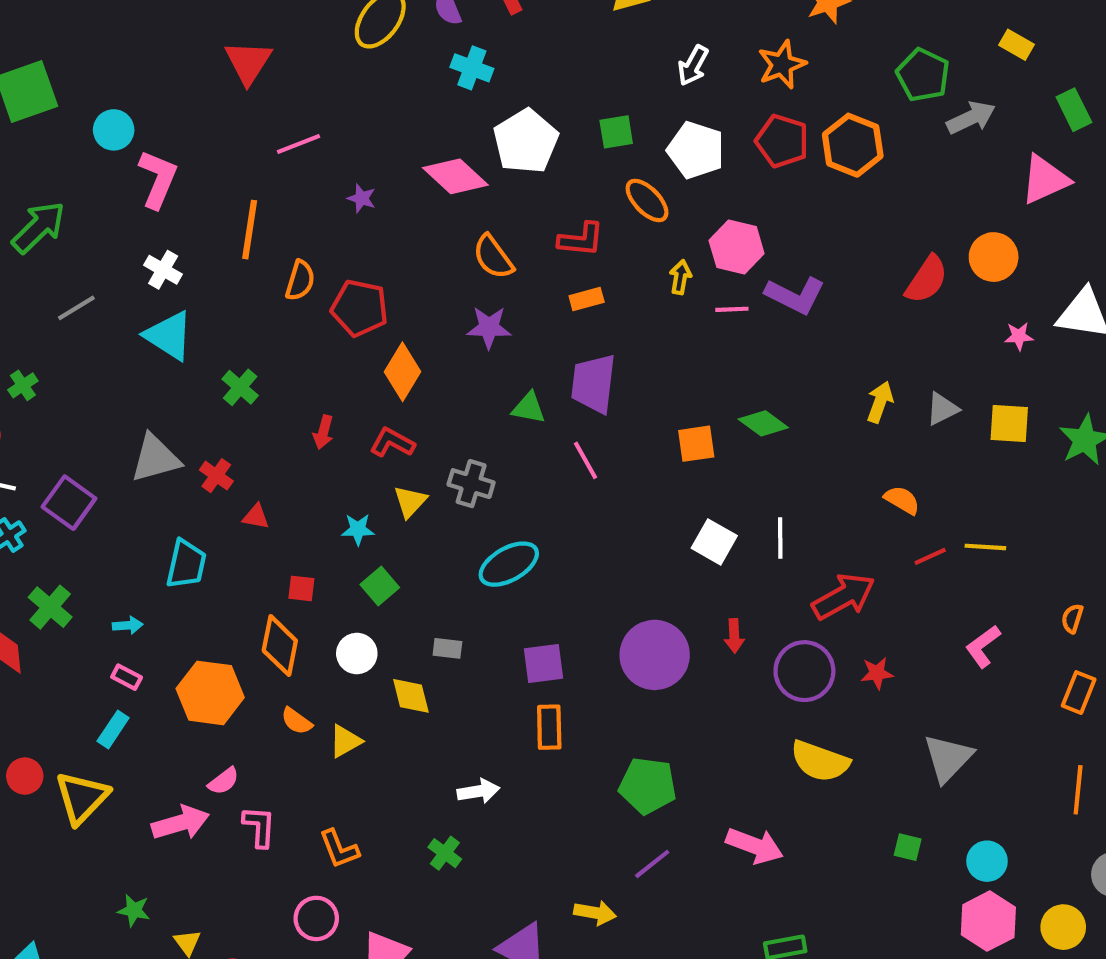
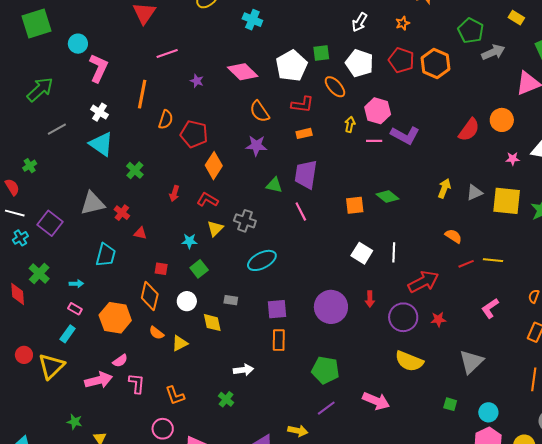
orange star: (782, 65) -> (403, 23), size x0.6
white pentagon: (526, 141) -> (291, 66), moved
yellow square: (1009, 424) -> (507, 201), size x1.4

